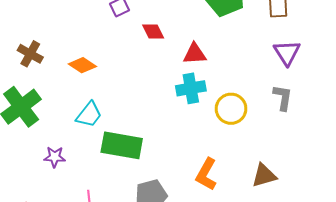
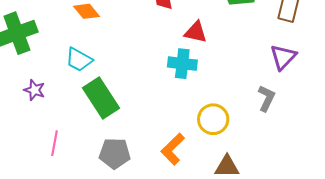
yellow circle: (231, 109) -> (213, 119), moved
cyan trapezoid: (89, 115) -> (79, 60), turned 64
green rectangle: (122, 145) -> (101, 98), turned 30

